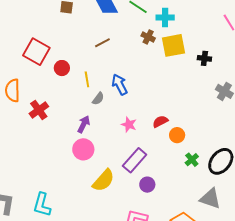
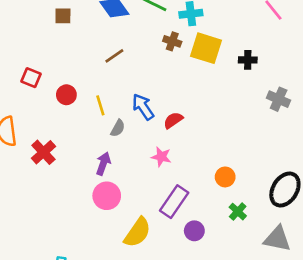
yellow square: (173, 45) -> (206, 48), turned 35
red square: (36, 52) -> (31, 78), size x0.6
red semicircle: (160, 122) -> (173, 120), moved
orange circle: (177, 135) -> (225, 177), moved
green cross: (192, 160) -> (238, 212), moved

